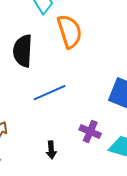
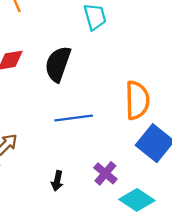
orange semicircle: (70, 31) -> (137, 100), moved

